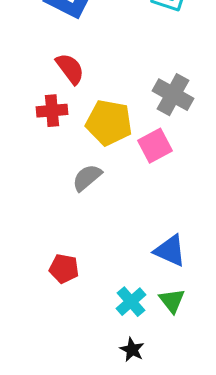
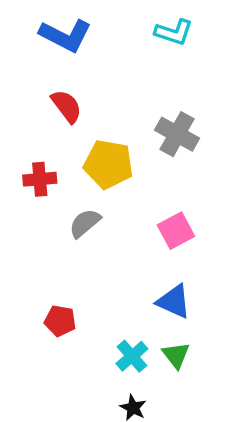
red cross: (52, 111) -> (40, 179), moved
pink square: (155, 146) -> (176, 231), moved

